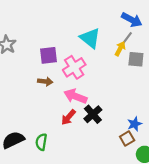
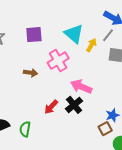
yellow arrow: (120, 49) -> (91, 45), moved
purple square: (48, 55) -> (34, 35), moved
pink arrow: (75, 96) -> (81, 87), moved

